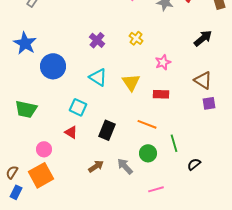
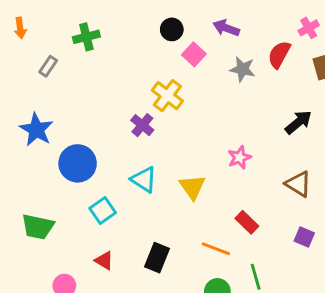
yellow cross: (136, 38) -> (167, 96), moved, size x1.5
red rectangle: (161, 94) -> (247, 222), moved, turned 42
purple square: (209, 103) -> (304, 237), moved, turned 32
cyan square: (78, 107) -> (103, 210), moved, turned 30

